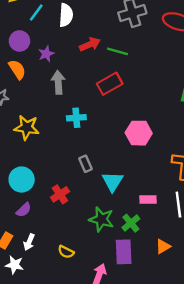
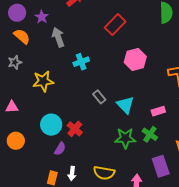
red rectangle: (110, 84) -> (115, 25), moved
red cross: (60, 194) -> (75, 129), moved
yellow semicircle: (66, 252) -> (104, 173), size x1.5
purple rectangle: (124, 252) -> (161, 166), moved

